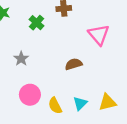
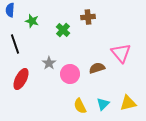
pink triangle: (99, 35) -> (121, 53), moved
pink circle: (30, 95) -> (70, 74), moved

